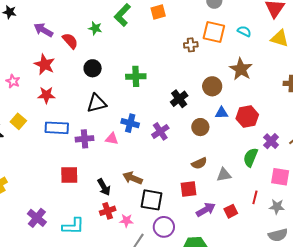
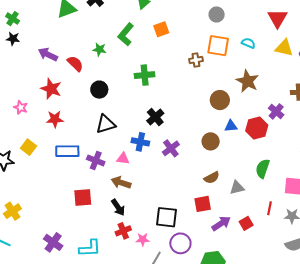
green cross: (136, 76) -> (145, 75), moved
black cross: (179, 99) -> (155, 117), moved
purple cross: (85, 139) -> (96, 160), turned 30
purple cross: (271, 141) -> (276, 111), moved
brown arrow: (132, 178) -> (121, 183), moved

